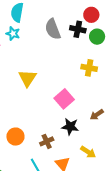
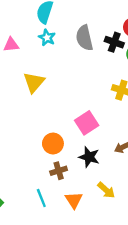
cyan star: (13, 34) -> (47, 38), moved
yellow triangle: (27, 78) -> (34, 82), moved
orange circle: (15, 137) -> (53, 144), moved

